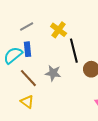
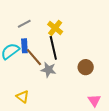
black line: (74, 51) -> (53, 48), moved
brown line: (28, 78) -> (34, 57), moved

